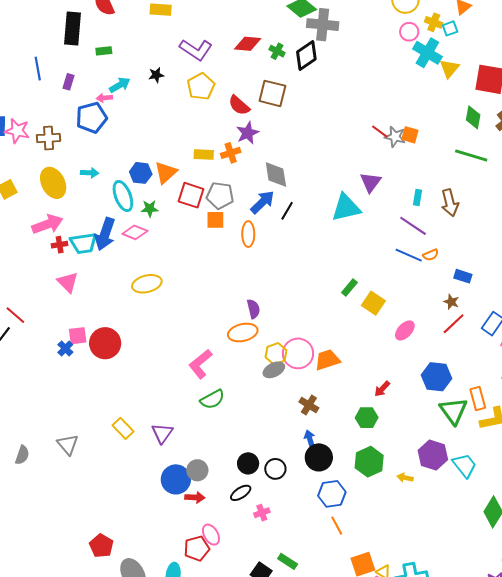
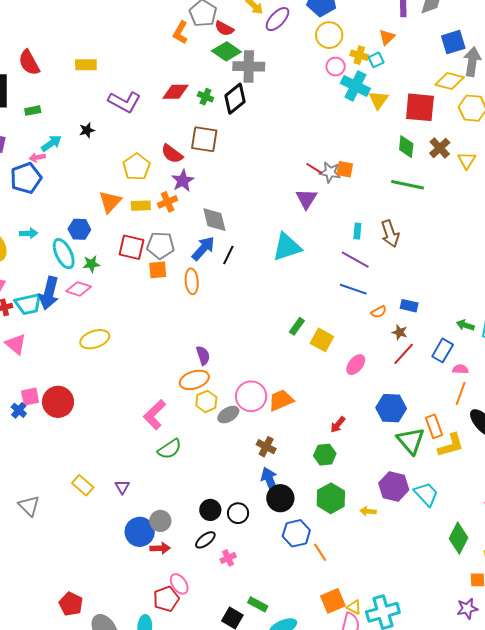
yellow pentagon: (201, 86) -> (136, 167), moved
orange triangle: (166, 173) -> (110, 202), moved
purple triangle: (371, 182) -> (306, 199), moved
orange semicircle: (431, 255) -> (379, 312), moved
yellow hexagon: (276, 354) -> (206, 401), moved
purple triangle: (162, 433) -> (122, 487), size x0.7
blue arrow: (310, 439) -> (270, 480), size x1.5
orange line: (337, 526) -> (320, 552), moved

